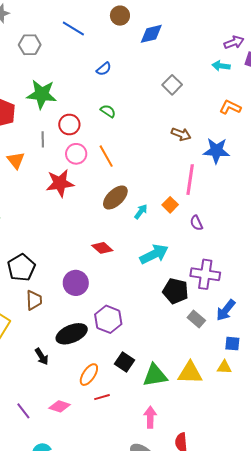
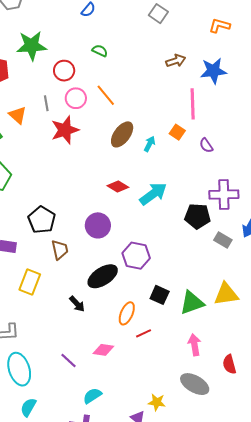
brown arrow: (181, 134) -> (176, 61), turned -30
gray line: (43, 139) -> (46, 103), moved
cyan arrow: (154, 254) -> (153, 194), moved

